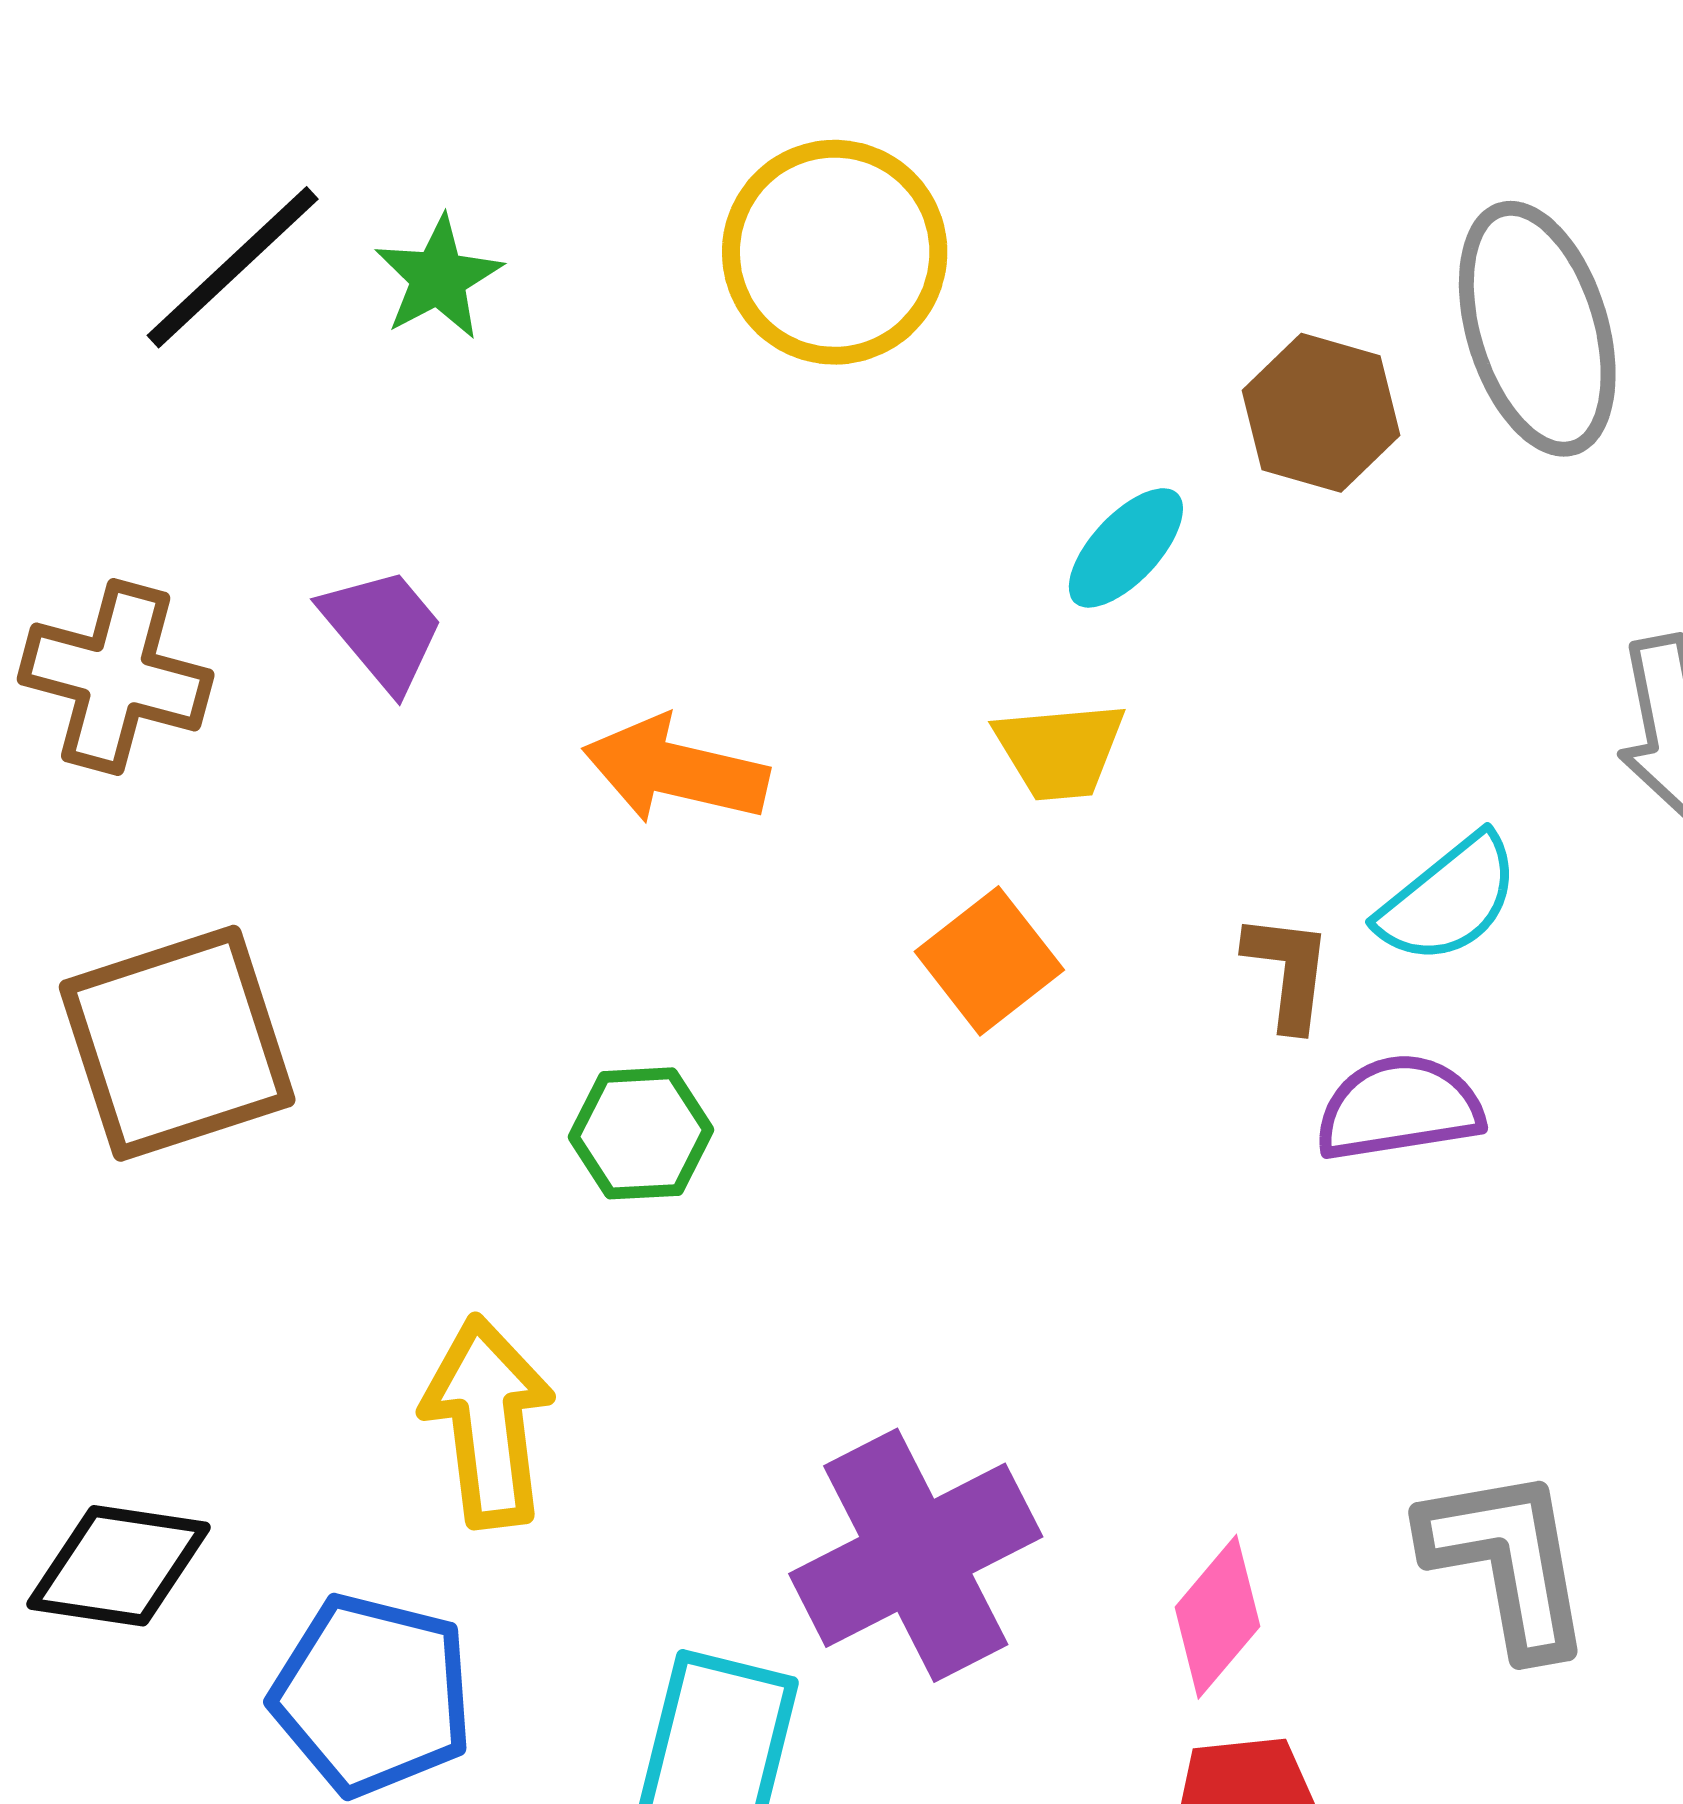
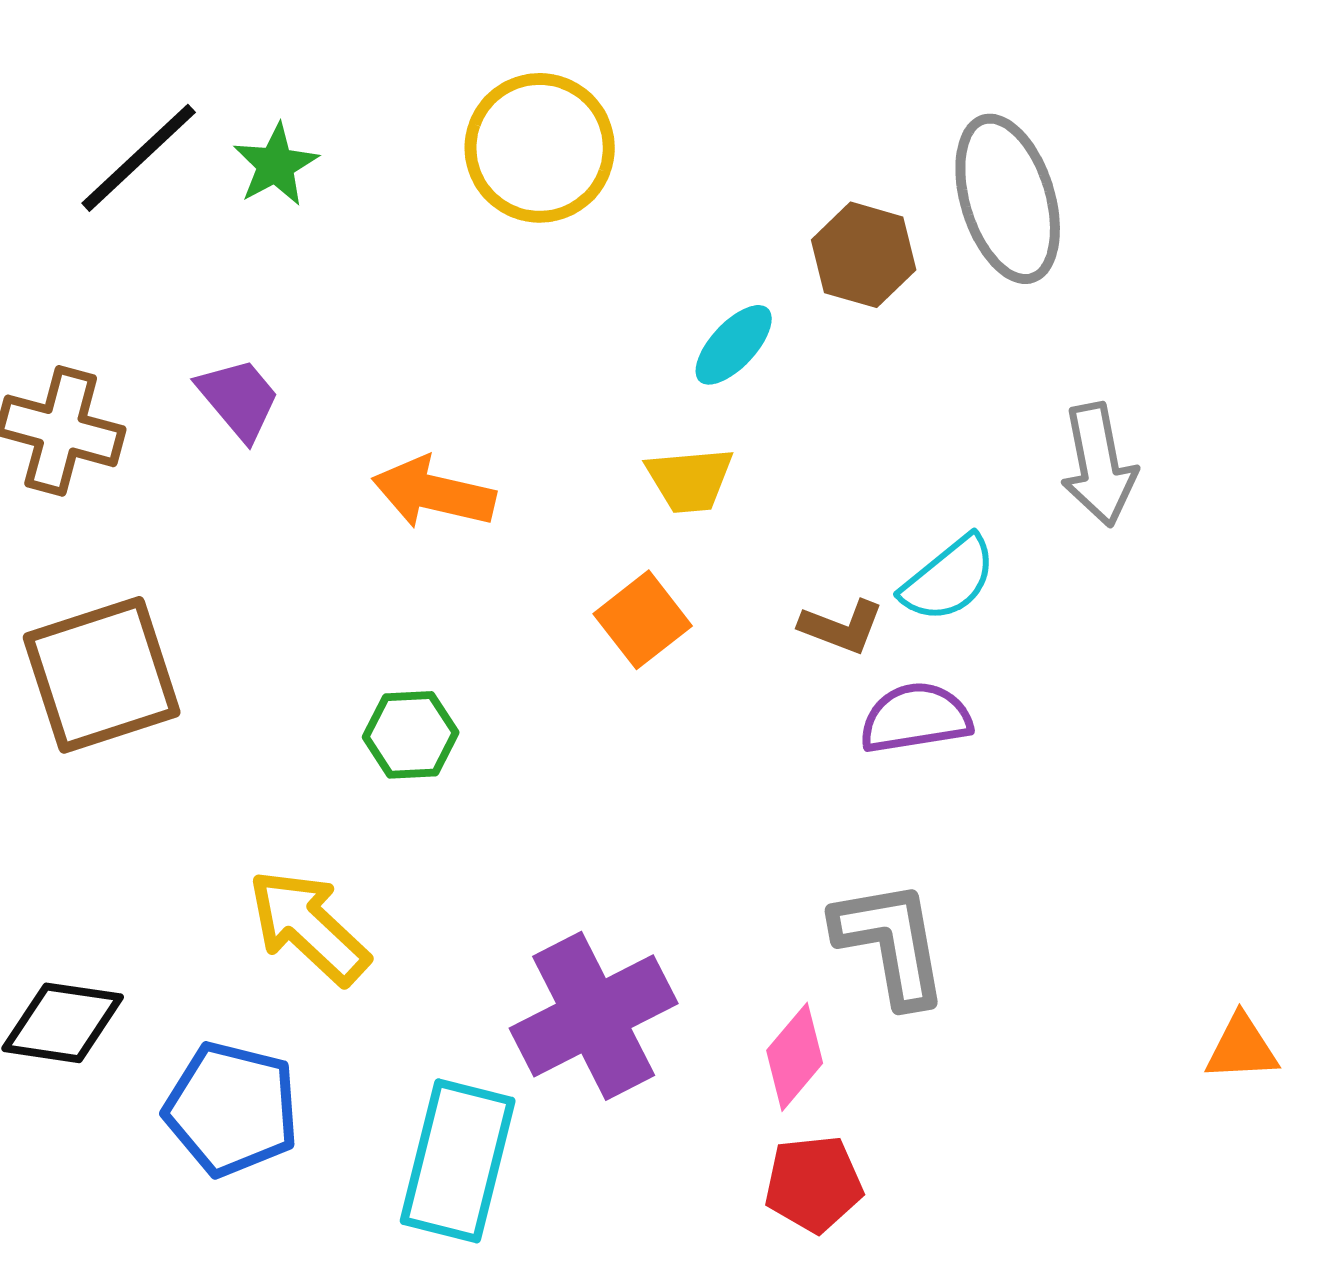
brown L-shape: (1288, 971) -> (842, 627), turned 104
yellow arrow: (488, 1422) -> (309, 927), turned -40
gray L-shape: (1507, 1561) -> (891, 943), moved

